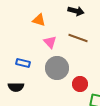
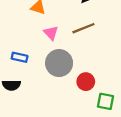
brown line: (78, 38) -> (83, 28), turned -42

